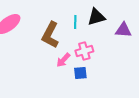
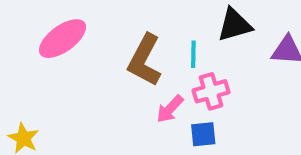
cyan line: (75, 22) -> (193, 54), moved

